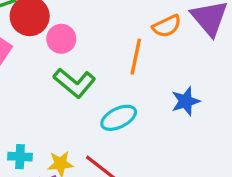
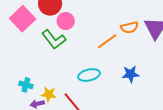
orange line: (136, 57) -> (107, 41), turned 30
green L-shape: (74, 83) -> (54, 39), moved

